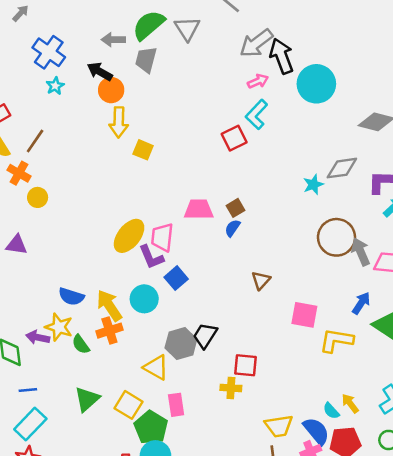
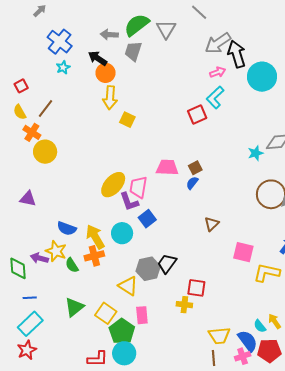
yellow circle: (38, 197) -> (45, 152), size x1.5
purple triangle: (17, 245) -> (28, 199), moved

